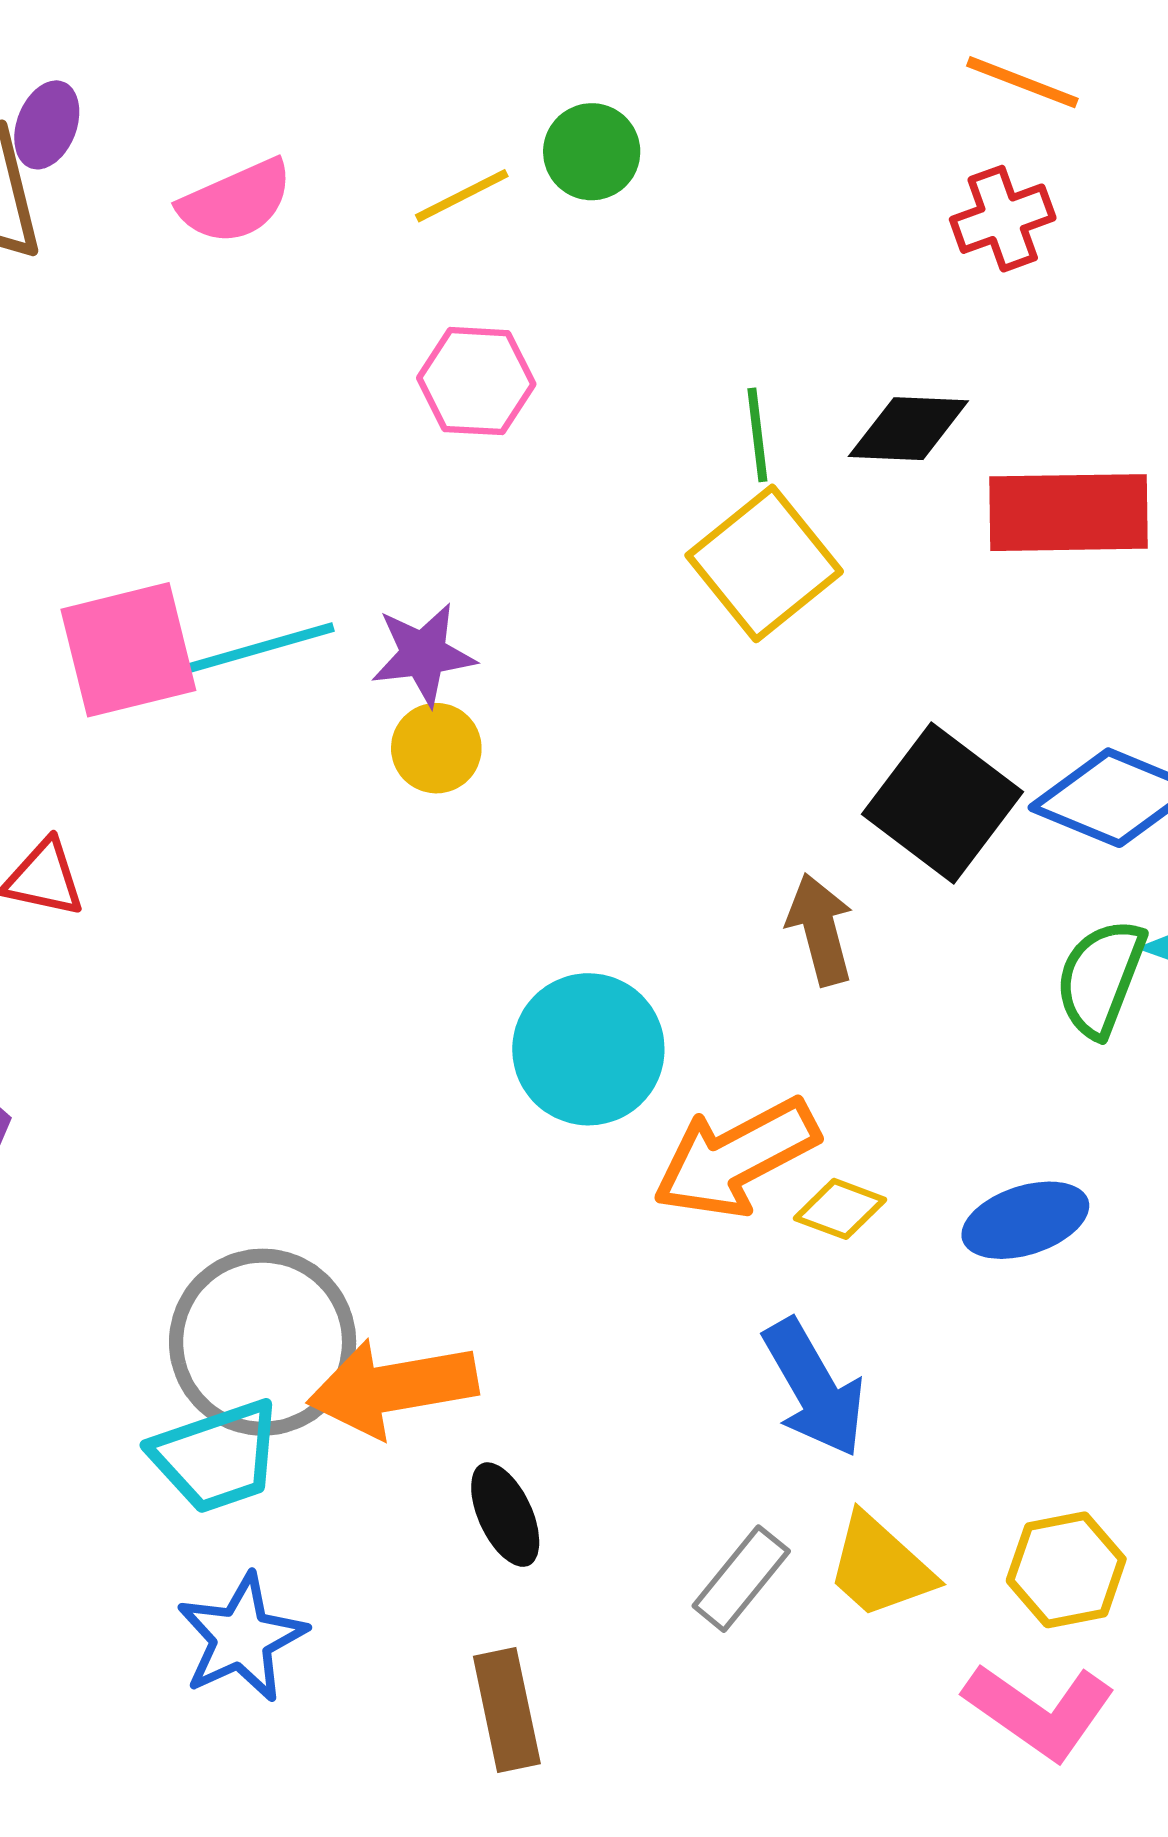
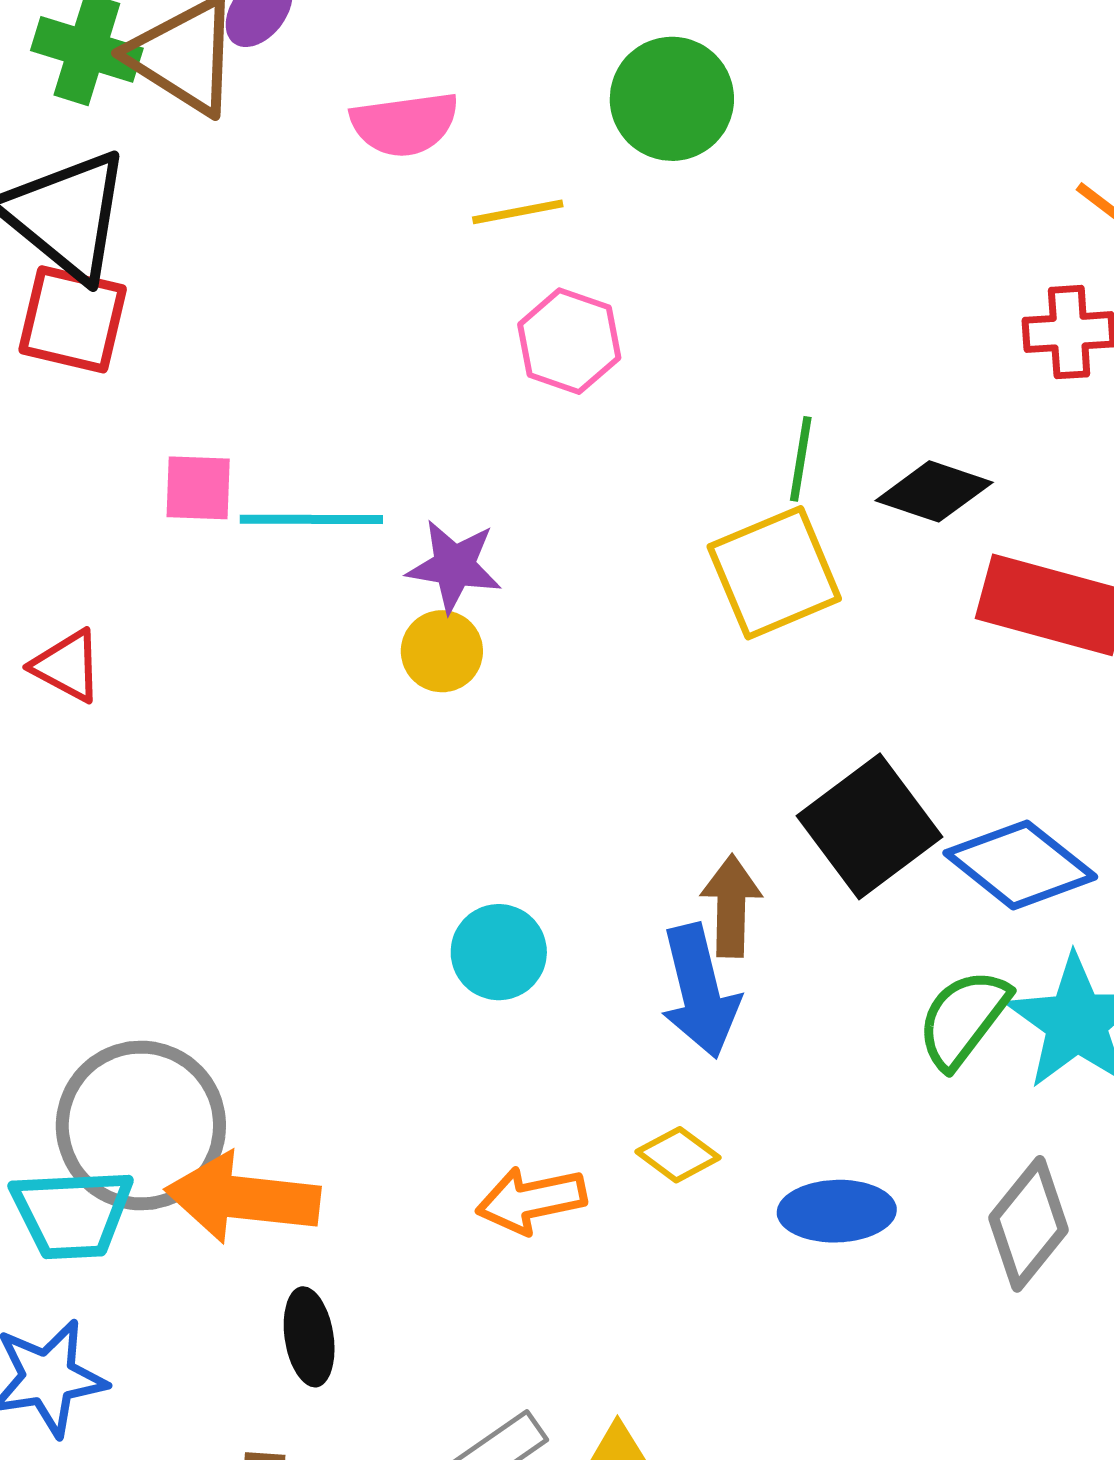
green circle: (592, 152) -> (672, 99), moved, size x1.4
yellow line: (462, 196) -> (518, 212), moved
pink square: (128, 650) -> (198, 488), size x0.6
cyan circle: (588, 1049) -> (499, 952), size x0.7
orange arrow: (736, 1158) -> (531, 1200), moved, size x0.7
blue arrow: (814, 1388) -> (700, 991), moved

